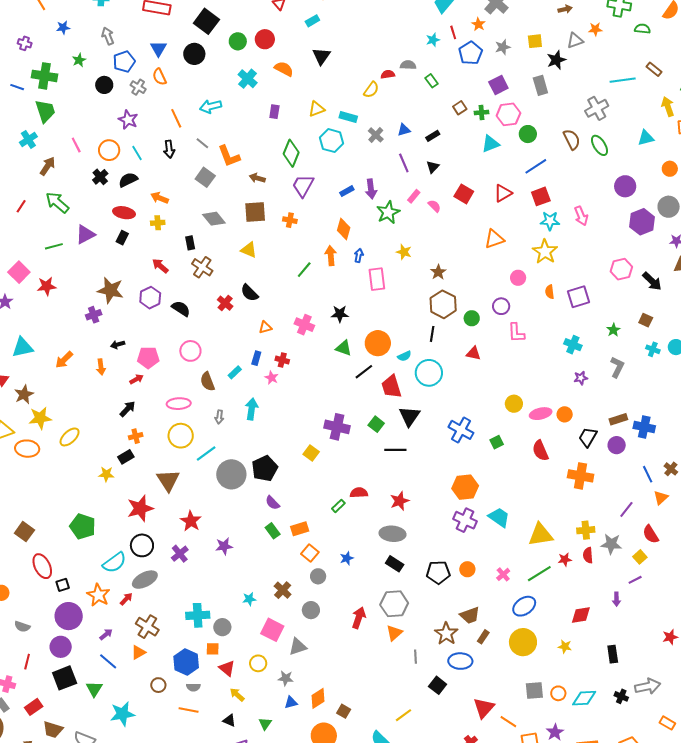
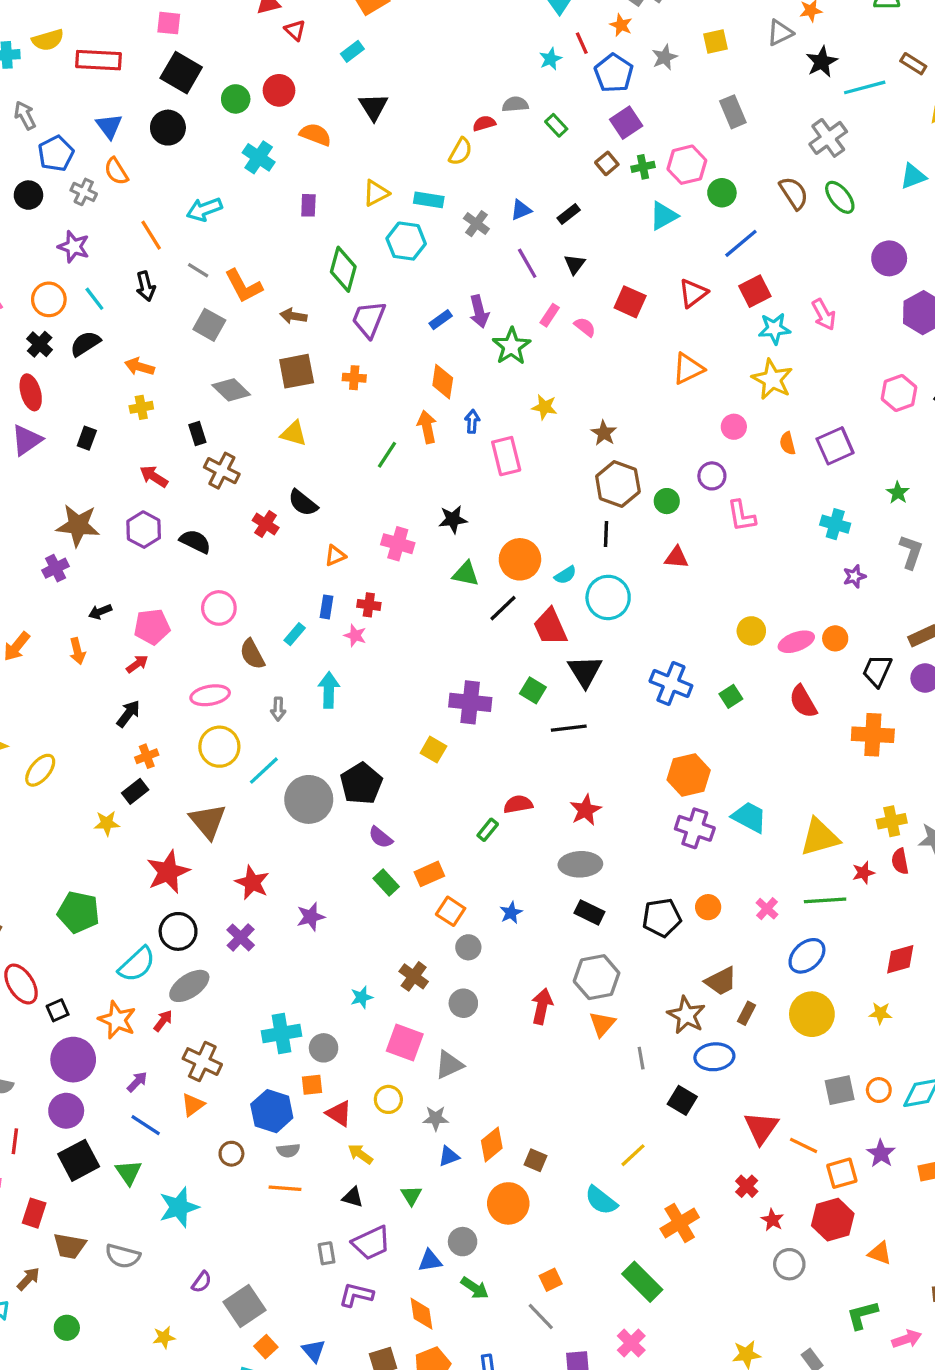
black star: (556, 60) -> (822, 62), moved
purple square: (498, 85) -> (626, 123), moved
red ellipse: (124, 213) -> (31, 392), moved, turned 70
green line: (539, 574) -> (825, 900), turned 35
red rectangle: (34, 707) -> (34, 1213), turned -30

